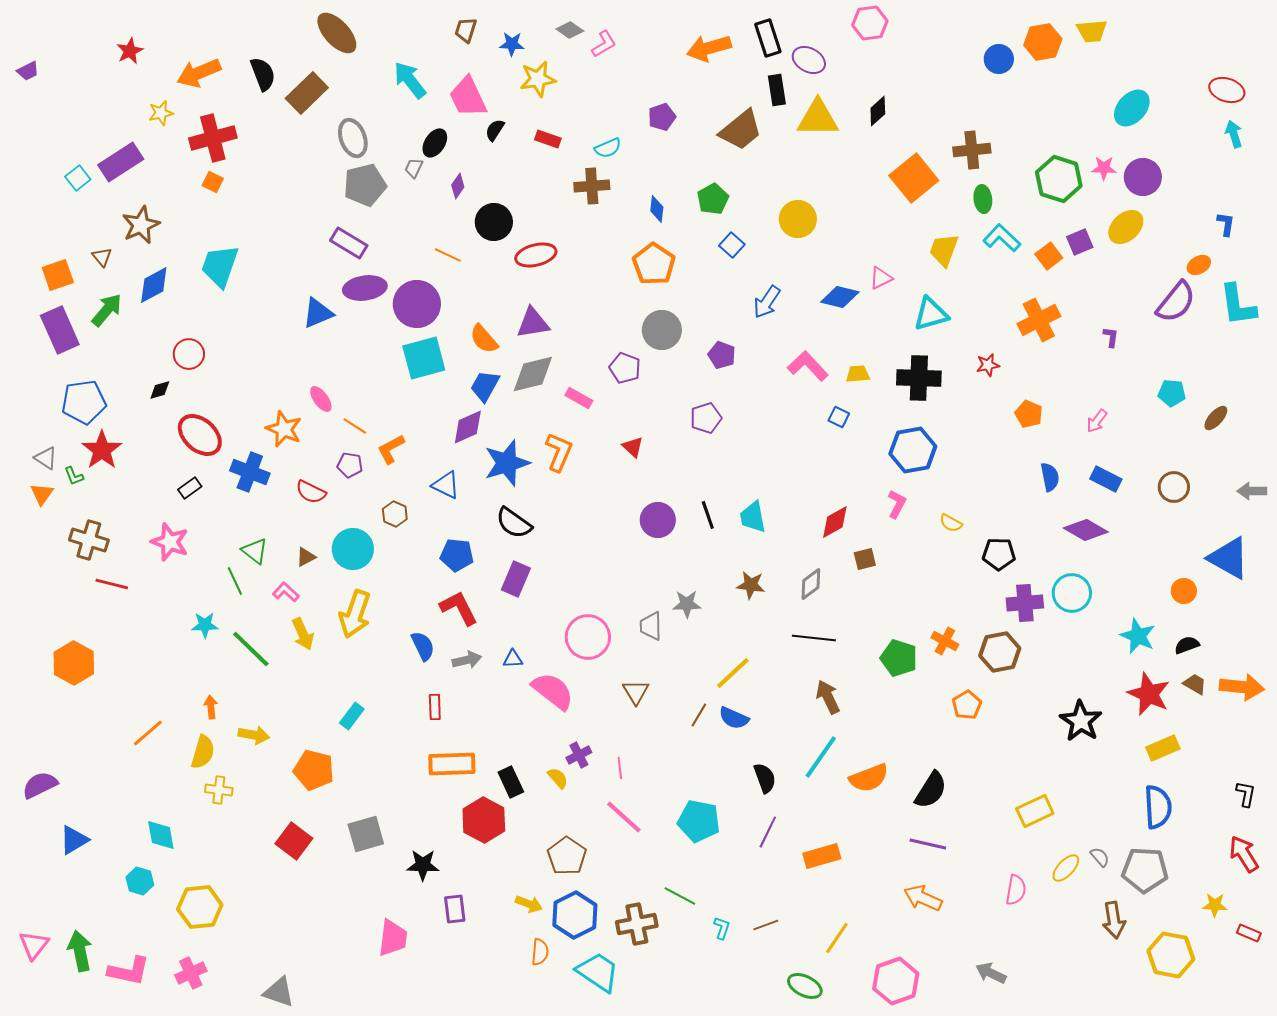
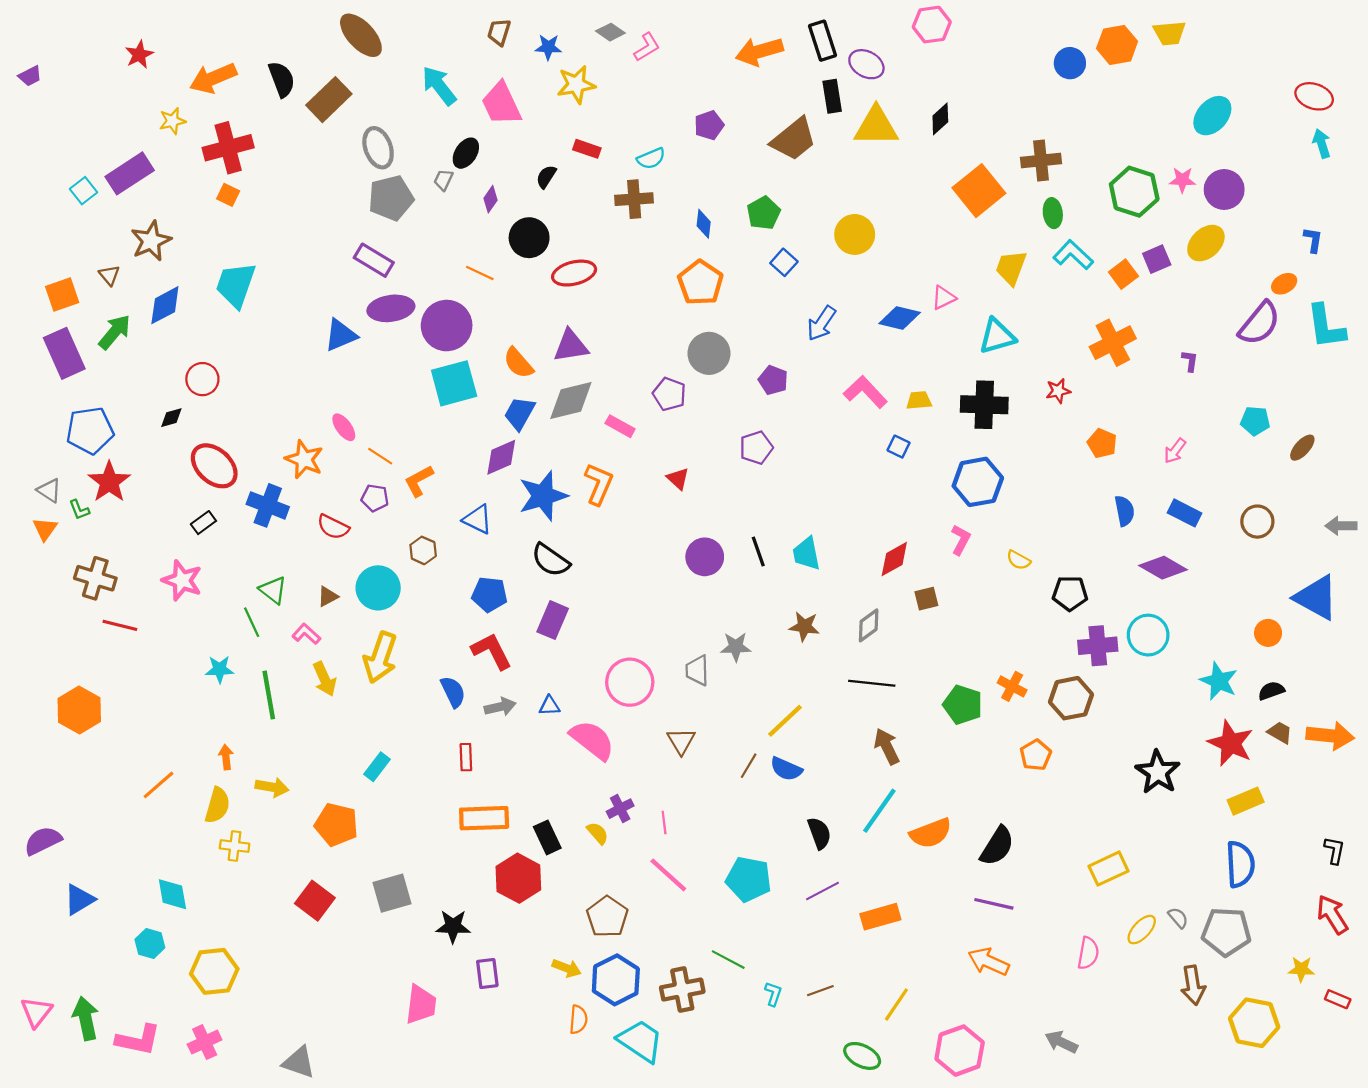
black semicircle: (495, 130) -> (546, 177), moved
green line: (251, 649) -> (269, 695), turned 36
purple line: (768, 832) -> (823, 891), turned 36

